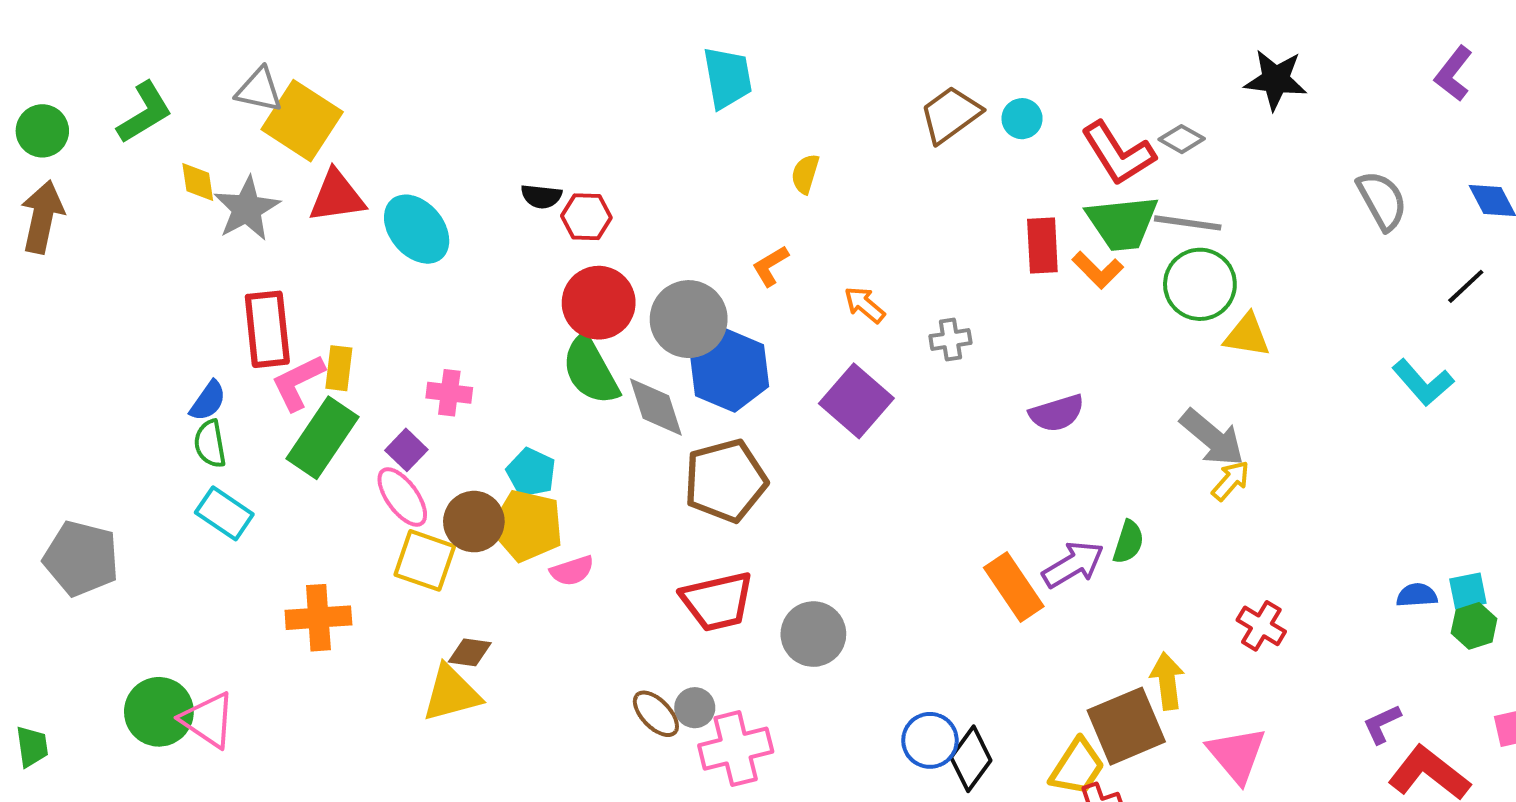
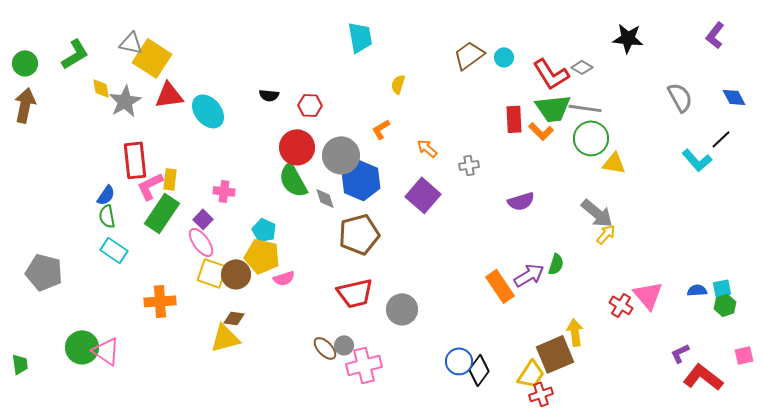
red hexagon: (586, 217) -> (310, 105), moved
cyan L-shape: (1423, 382) -> (697, 160), moved
gray diamond: (656, 407) -> (325, 198), size x0.7
brown circle: (474, 522) -> (236, 274), moved
pink triangle: (1237, 755) -> (648, 295), moved

